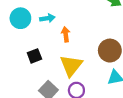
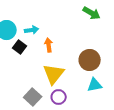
black square: (34, 56) -> (20, 47), moved, turned -32

